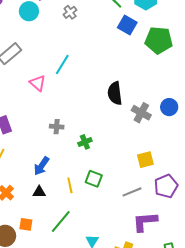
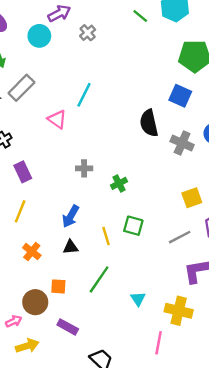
blue square: (127, 25) -> (180, 96), moved

